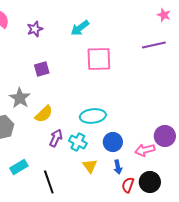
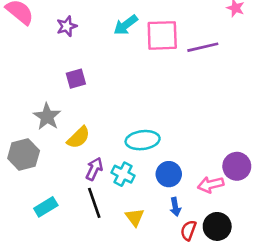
purple line: (154, 45) -> (203, 47), moved
pink square: (99, 59) -> (162, 35), moved
yellow triangle: (90, 166) -> (135, 217), moved
black line: (49, 182) -> (94, 203), moved

